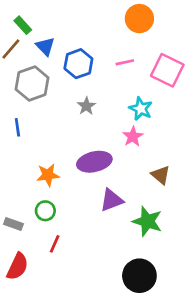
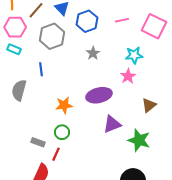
cyan star: (141, 109) -> (134, 55), turned -30
brown triangle: (161, 175) -> (149, 105), turned 42
red line: (55, 244) -> (56, 154), moved

